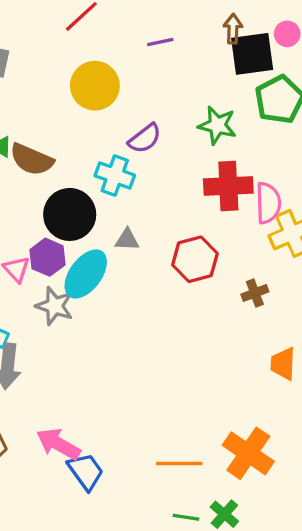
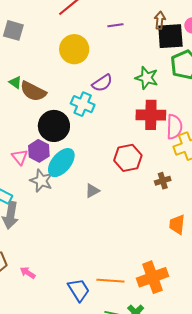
gray triangle: (127, 240) -> (92, 191), moved, turned -35
pink arrow: (58, 444) -> (28, 273), moved, size x0.6
orange cross: (248, 453) -> (153, 277), turned 32
blue trapezoid: (86, 471) -> (79, 290), moved

